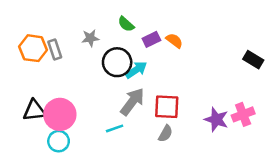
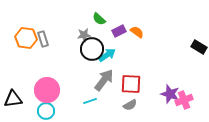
gray star: (90, 38) -> (84, 35), moved
black triangle: (34, 111) -> (13, 99), moved
pink cross: (243, 114) -> (184, 100), moved
gray semicircle: (165, 133) -> (130, 105), turned 32

